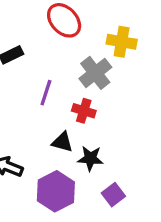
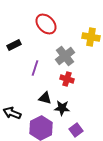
yellow cross: (122, 42) -> (91, 37), moved
red cross: (84, 111) -> (67, 79), moved

